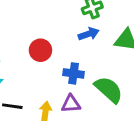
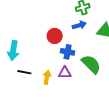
red circle: (40, 50) -> (55, 36), moved

